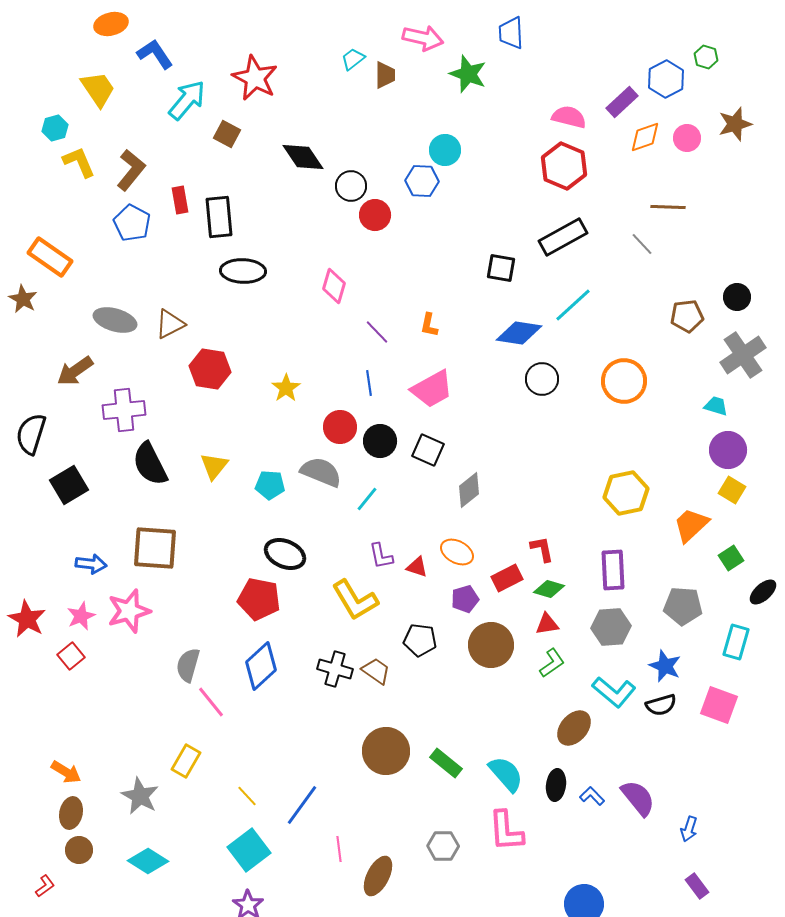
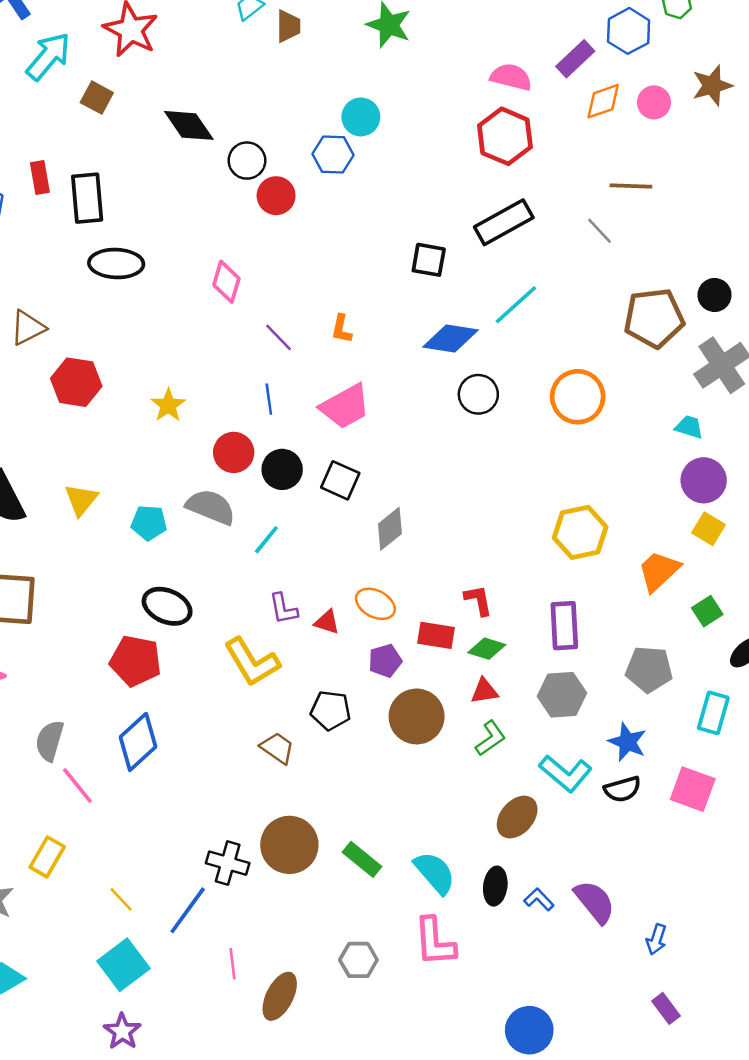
brown pentagon: (687, 316) -> (654, 318), size x1.5
red rectangle: (507, 578) -> (436, 635), turned 36
black cross: (335, 669) -> (228, 863), moved

